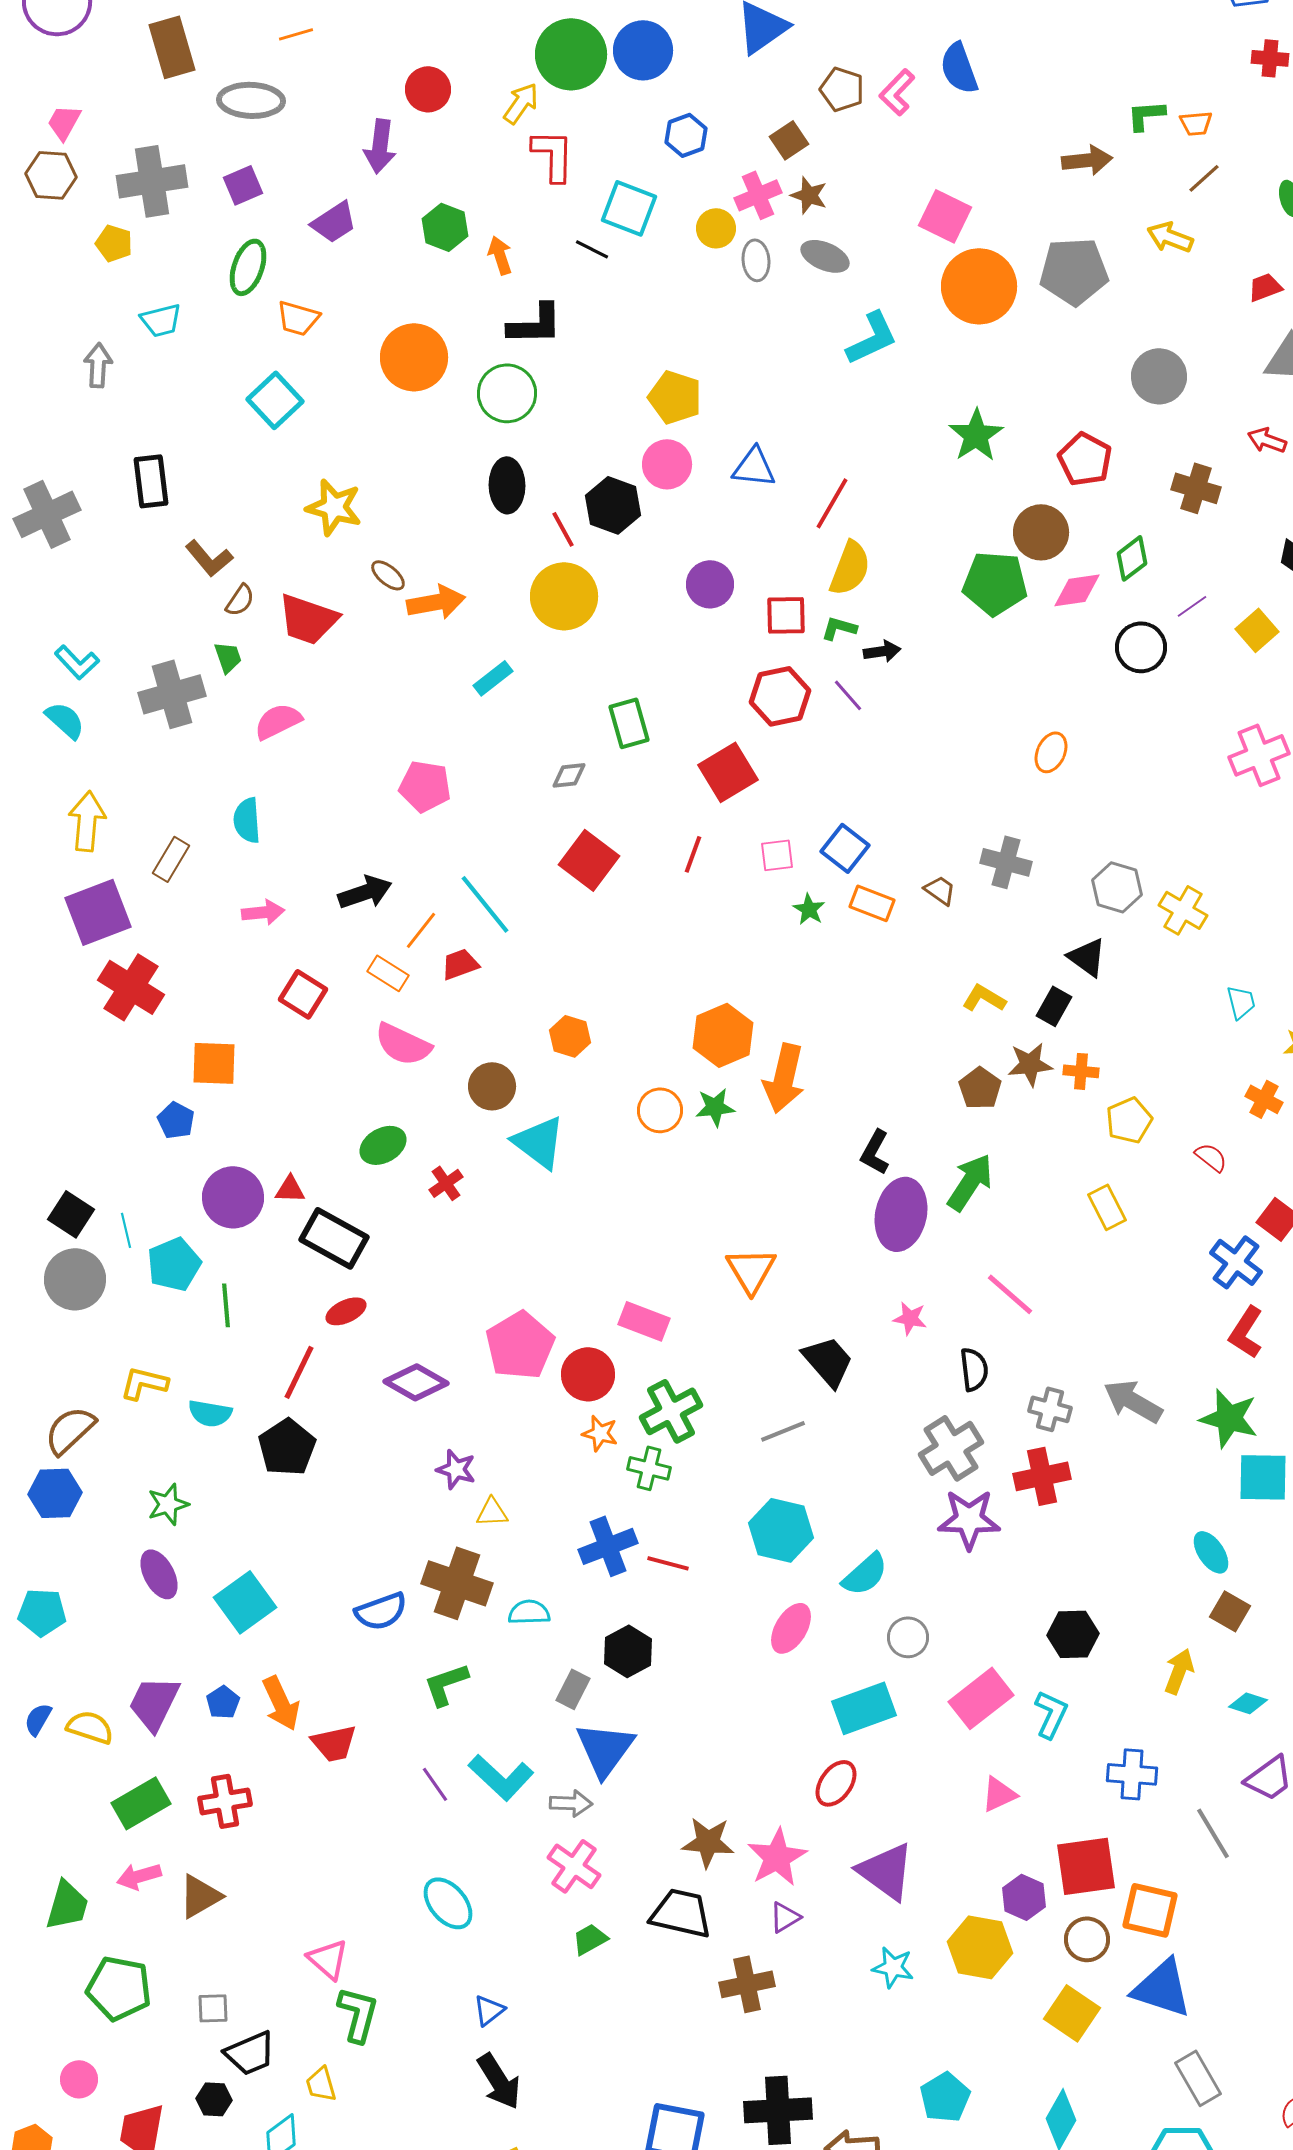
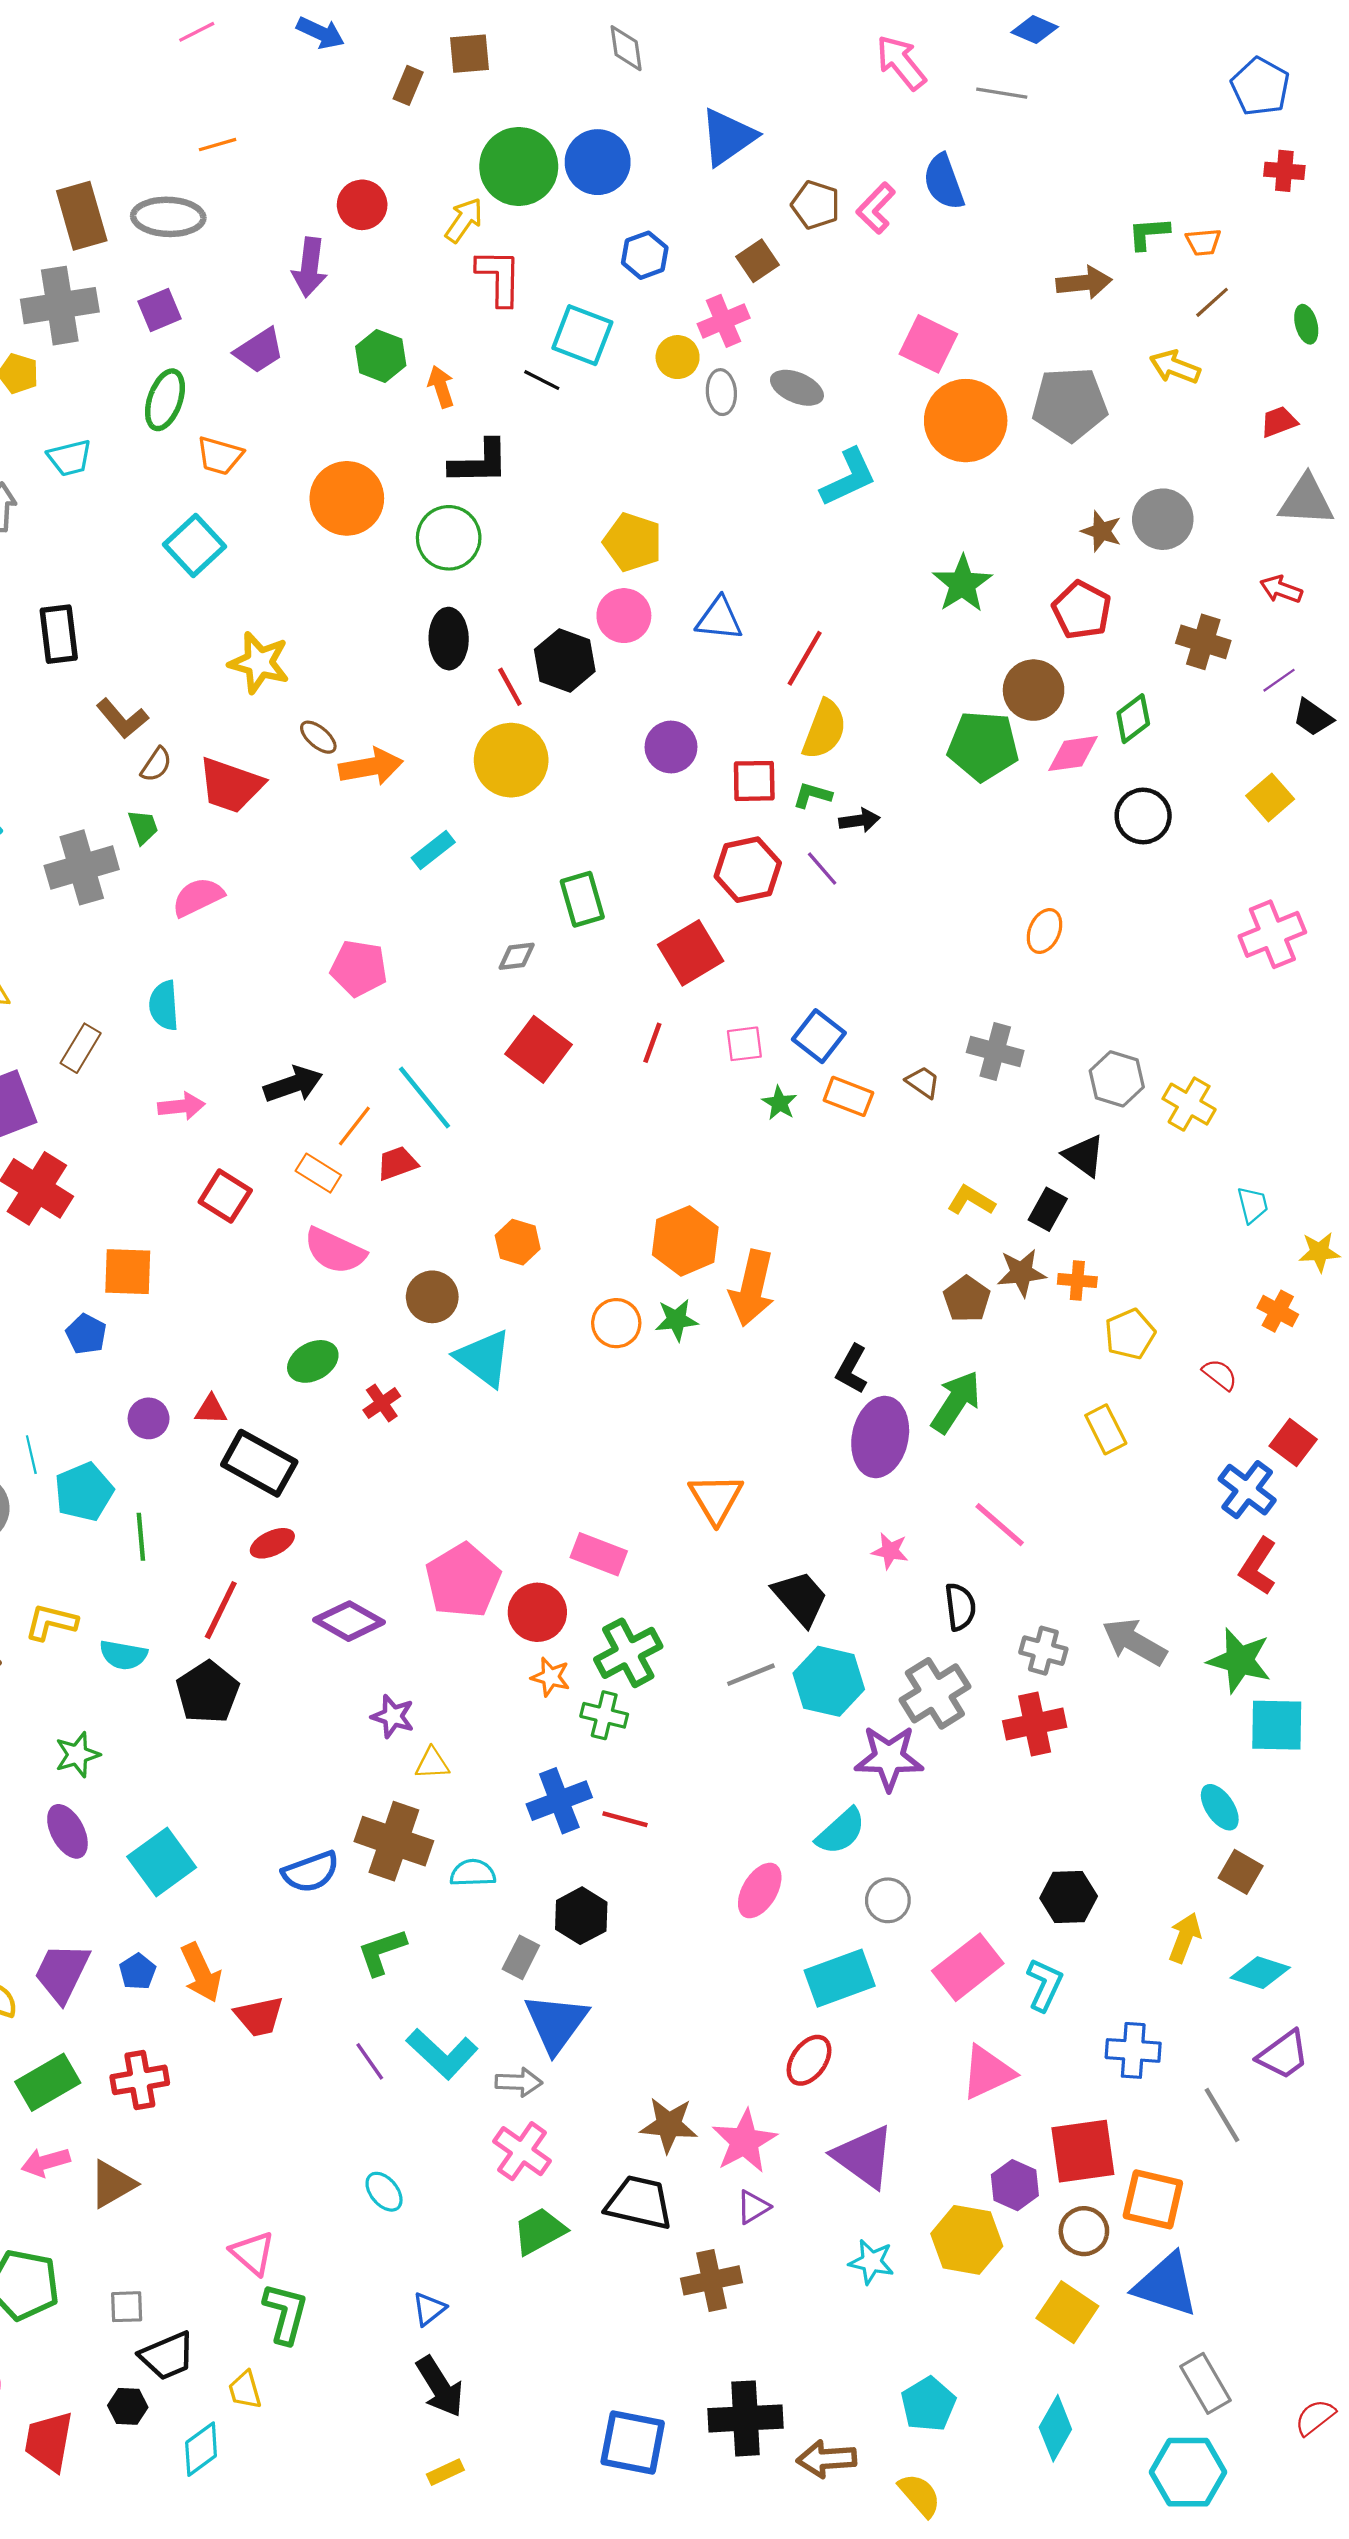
brown rectangle: (172, 47) -> (82, 216), moved
brown star: (809, 195) -> (1101, 531), moved
purple line: (1192, 606) -> (1279, 680), moved
purple circle: (233, 1197) -> (149, 1418), size x0.6
purple star: (969, 1519) -> (889, 1758), moved
cyan hexagon: (781, 1530) -> (829, 1681), moved
cyan diamond: (1248, 1703) -> (1260, 1973), size x1.4
pink triangle: (999, 1794) -> (988, 2072), size x1.4
cyan ellipse: (448, 1903) -> (384, 2192), size x0.7
green trapezoid: (590, 1939) -> (540, 2231), size x1.4

